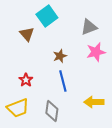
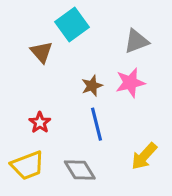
pink star: (96, 52) -> (130, 83), moved
yellow arrow: (94, 102) -> (144, 156), turned -48
gray diamond: (52, 111) -> (80, 170), turned -40

